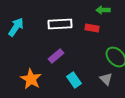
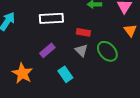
red rectangle: (92, 28) -> (83, 32), moved
gray triangle: (106, 79) -> (81, 50), moved

